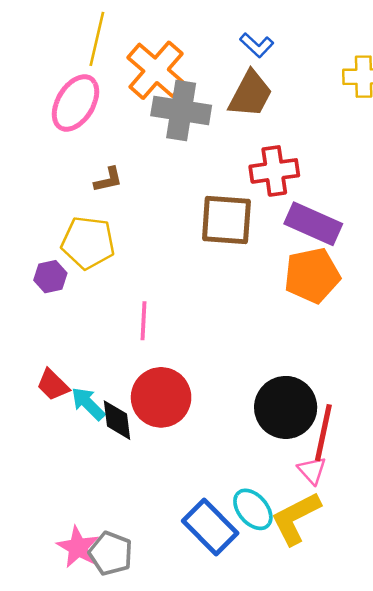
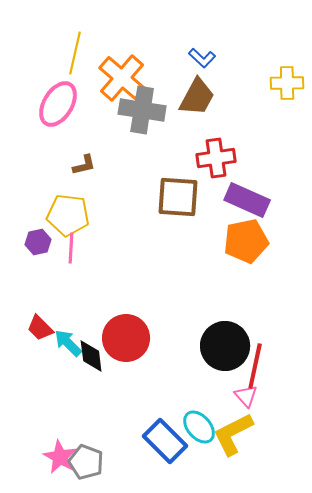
pink line: (143, 321) -> (71, 248), moved

